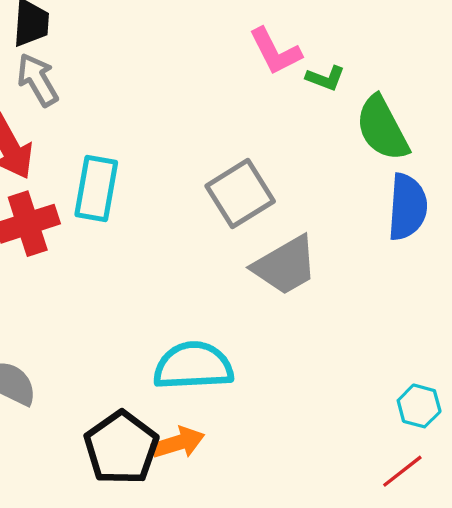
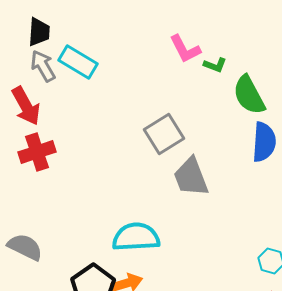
cyan rectangle: (96, 189) -> (78, 62), moved, turned -69
gray trapezoid: (285, 265) -> (191, 177), turned 99

